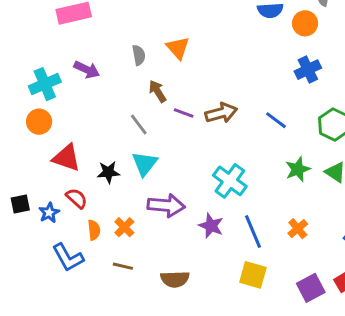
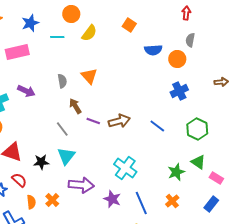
green star: (298, 169) -> (176, 172), moved

